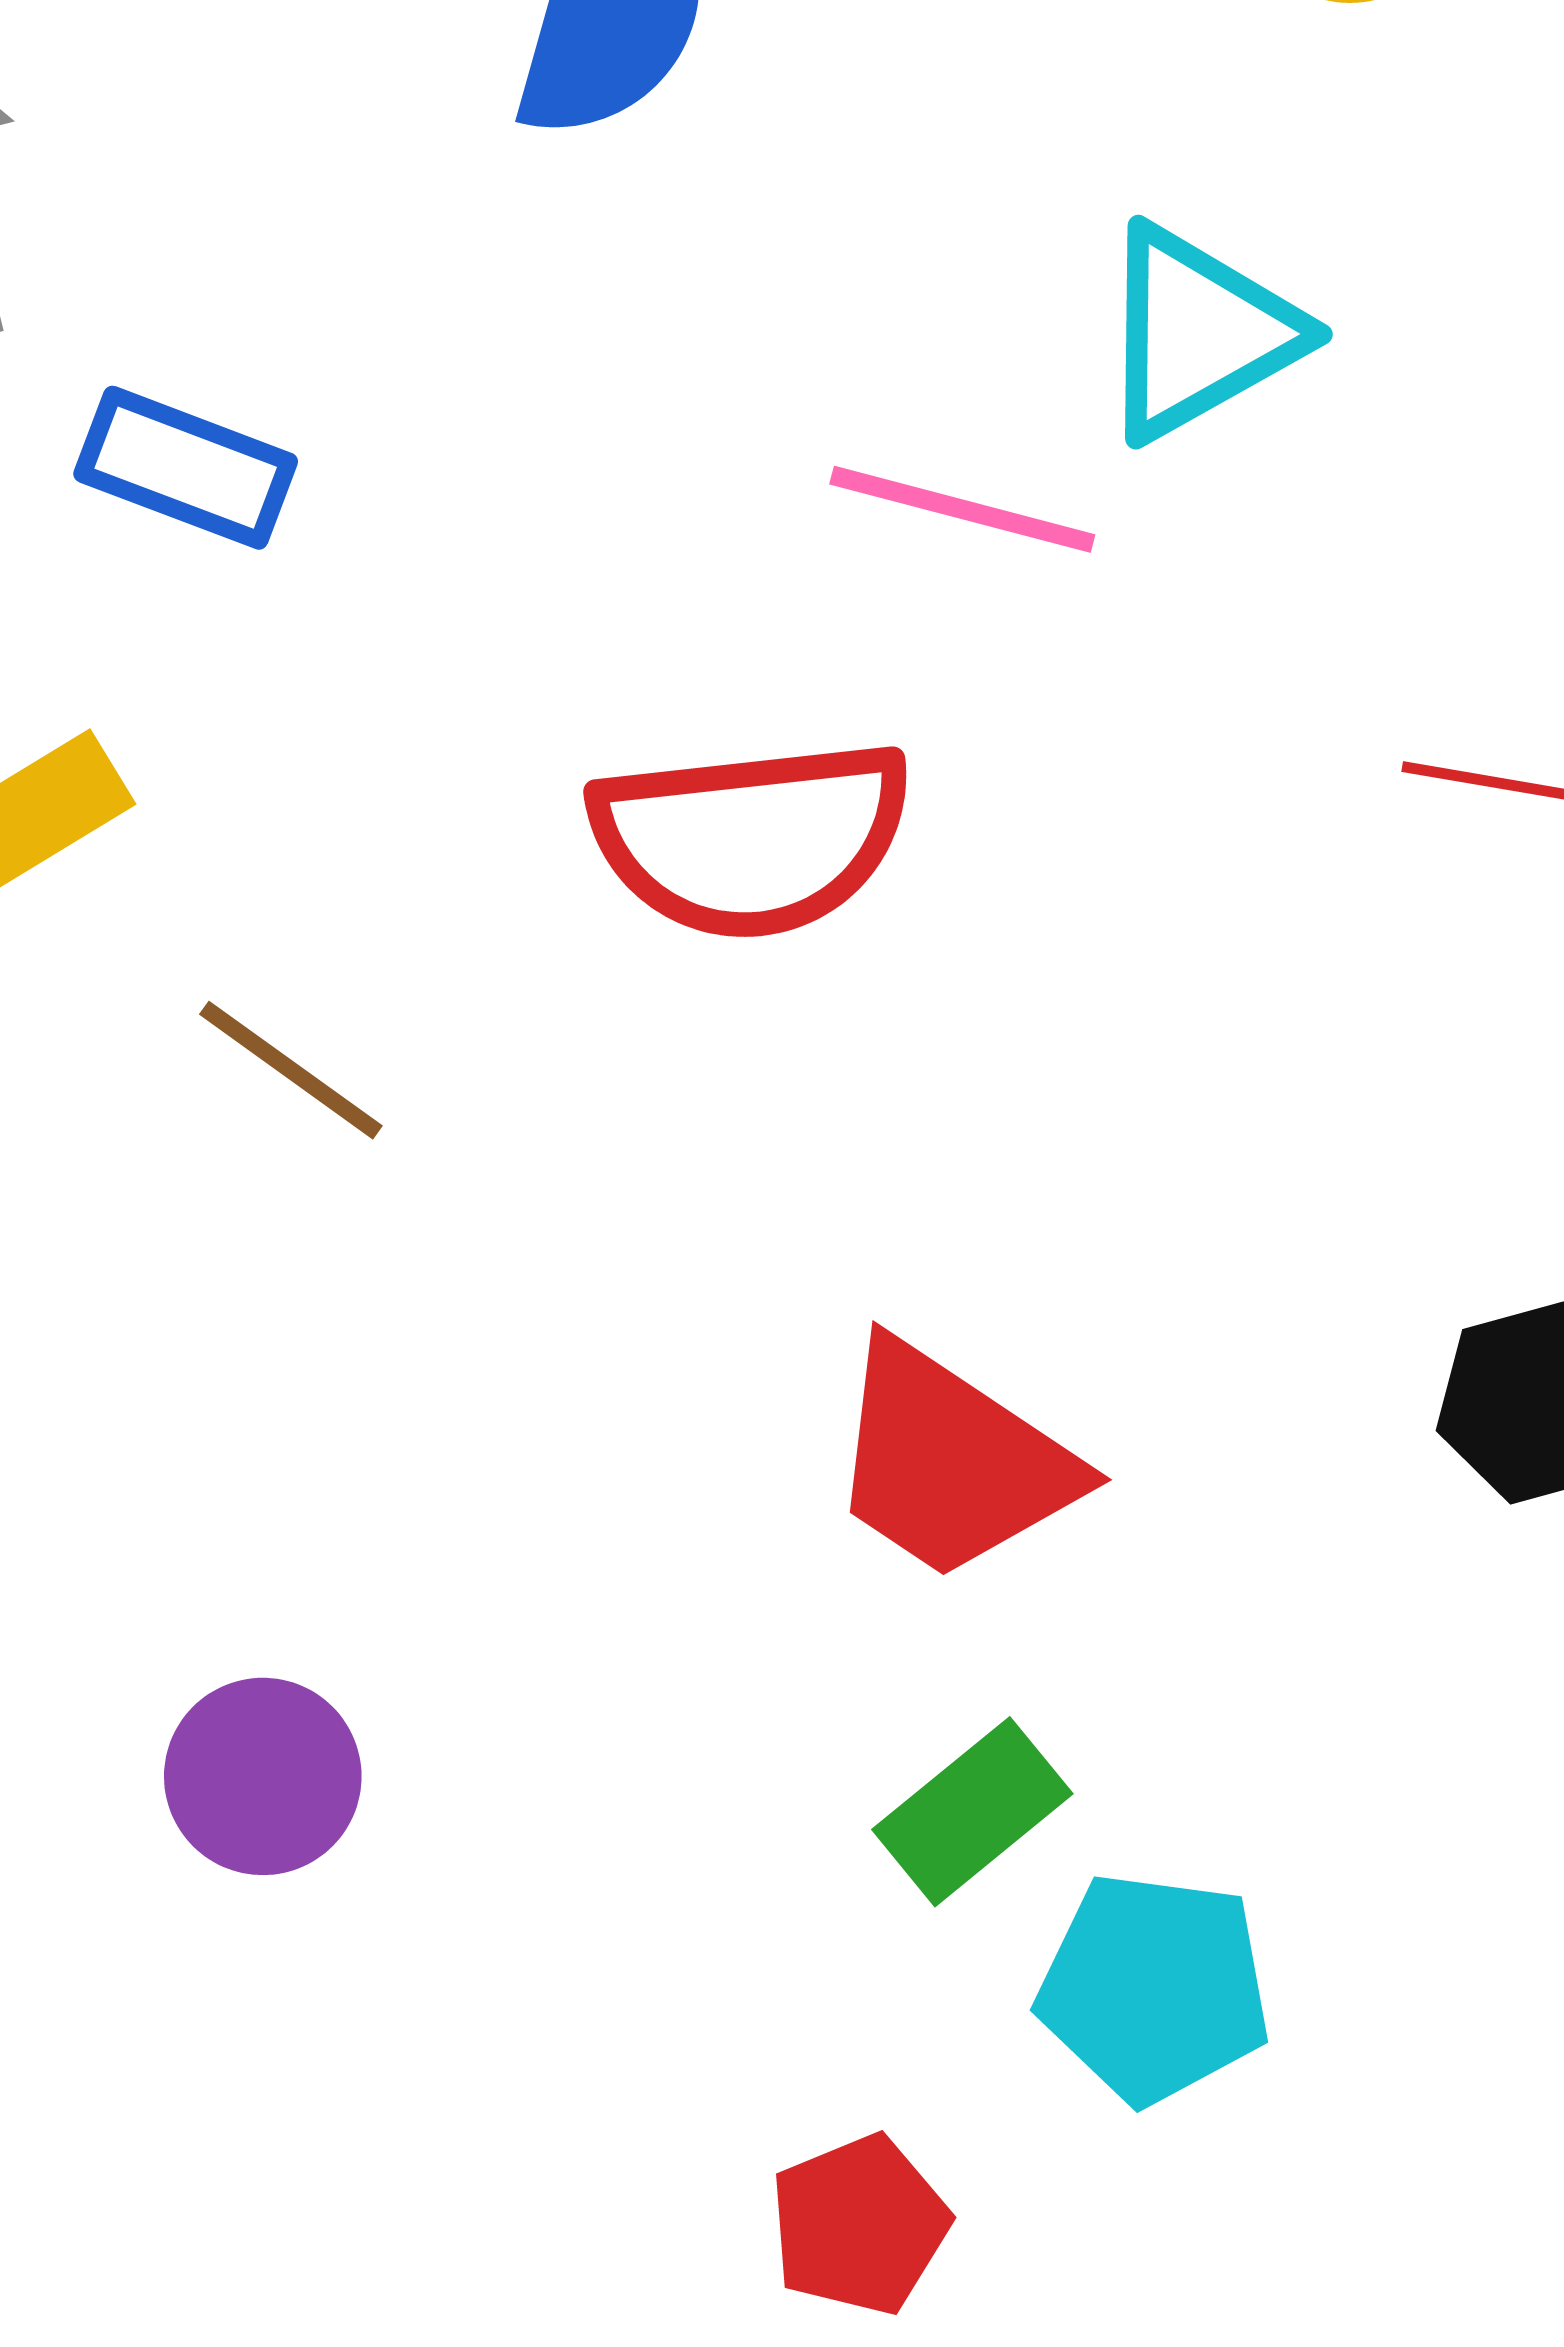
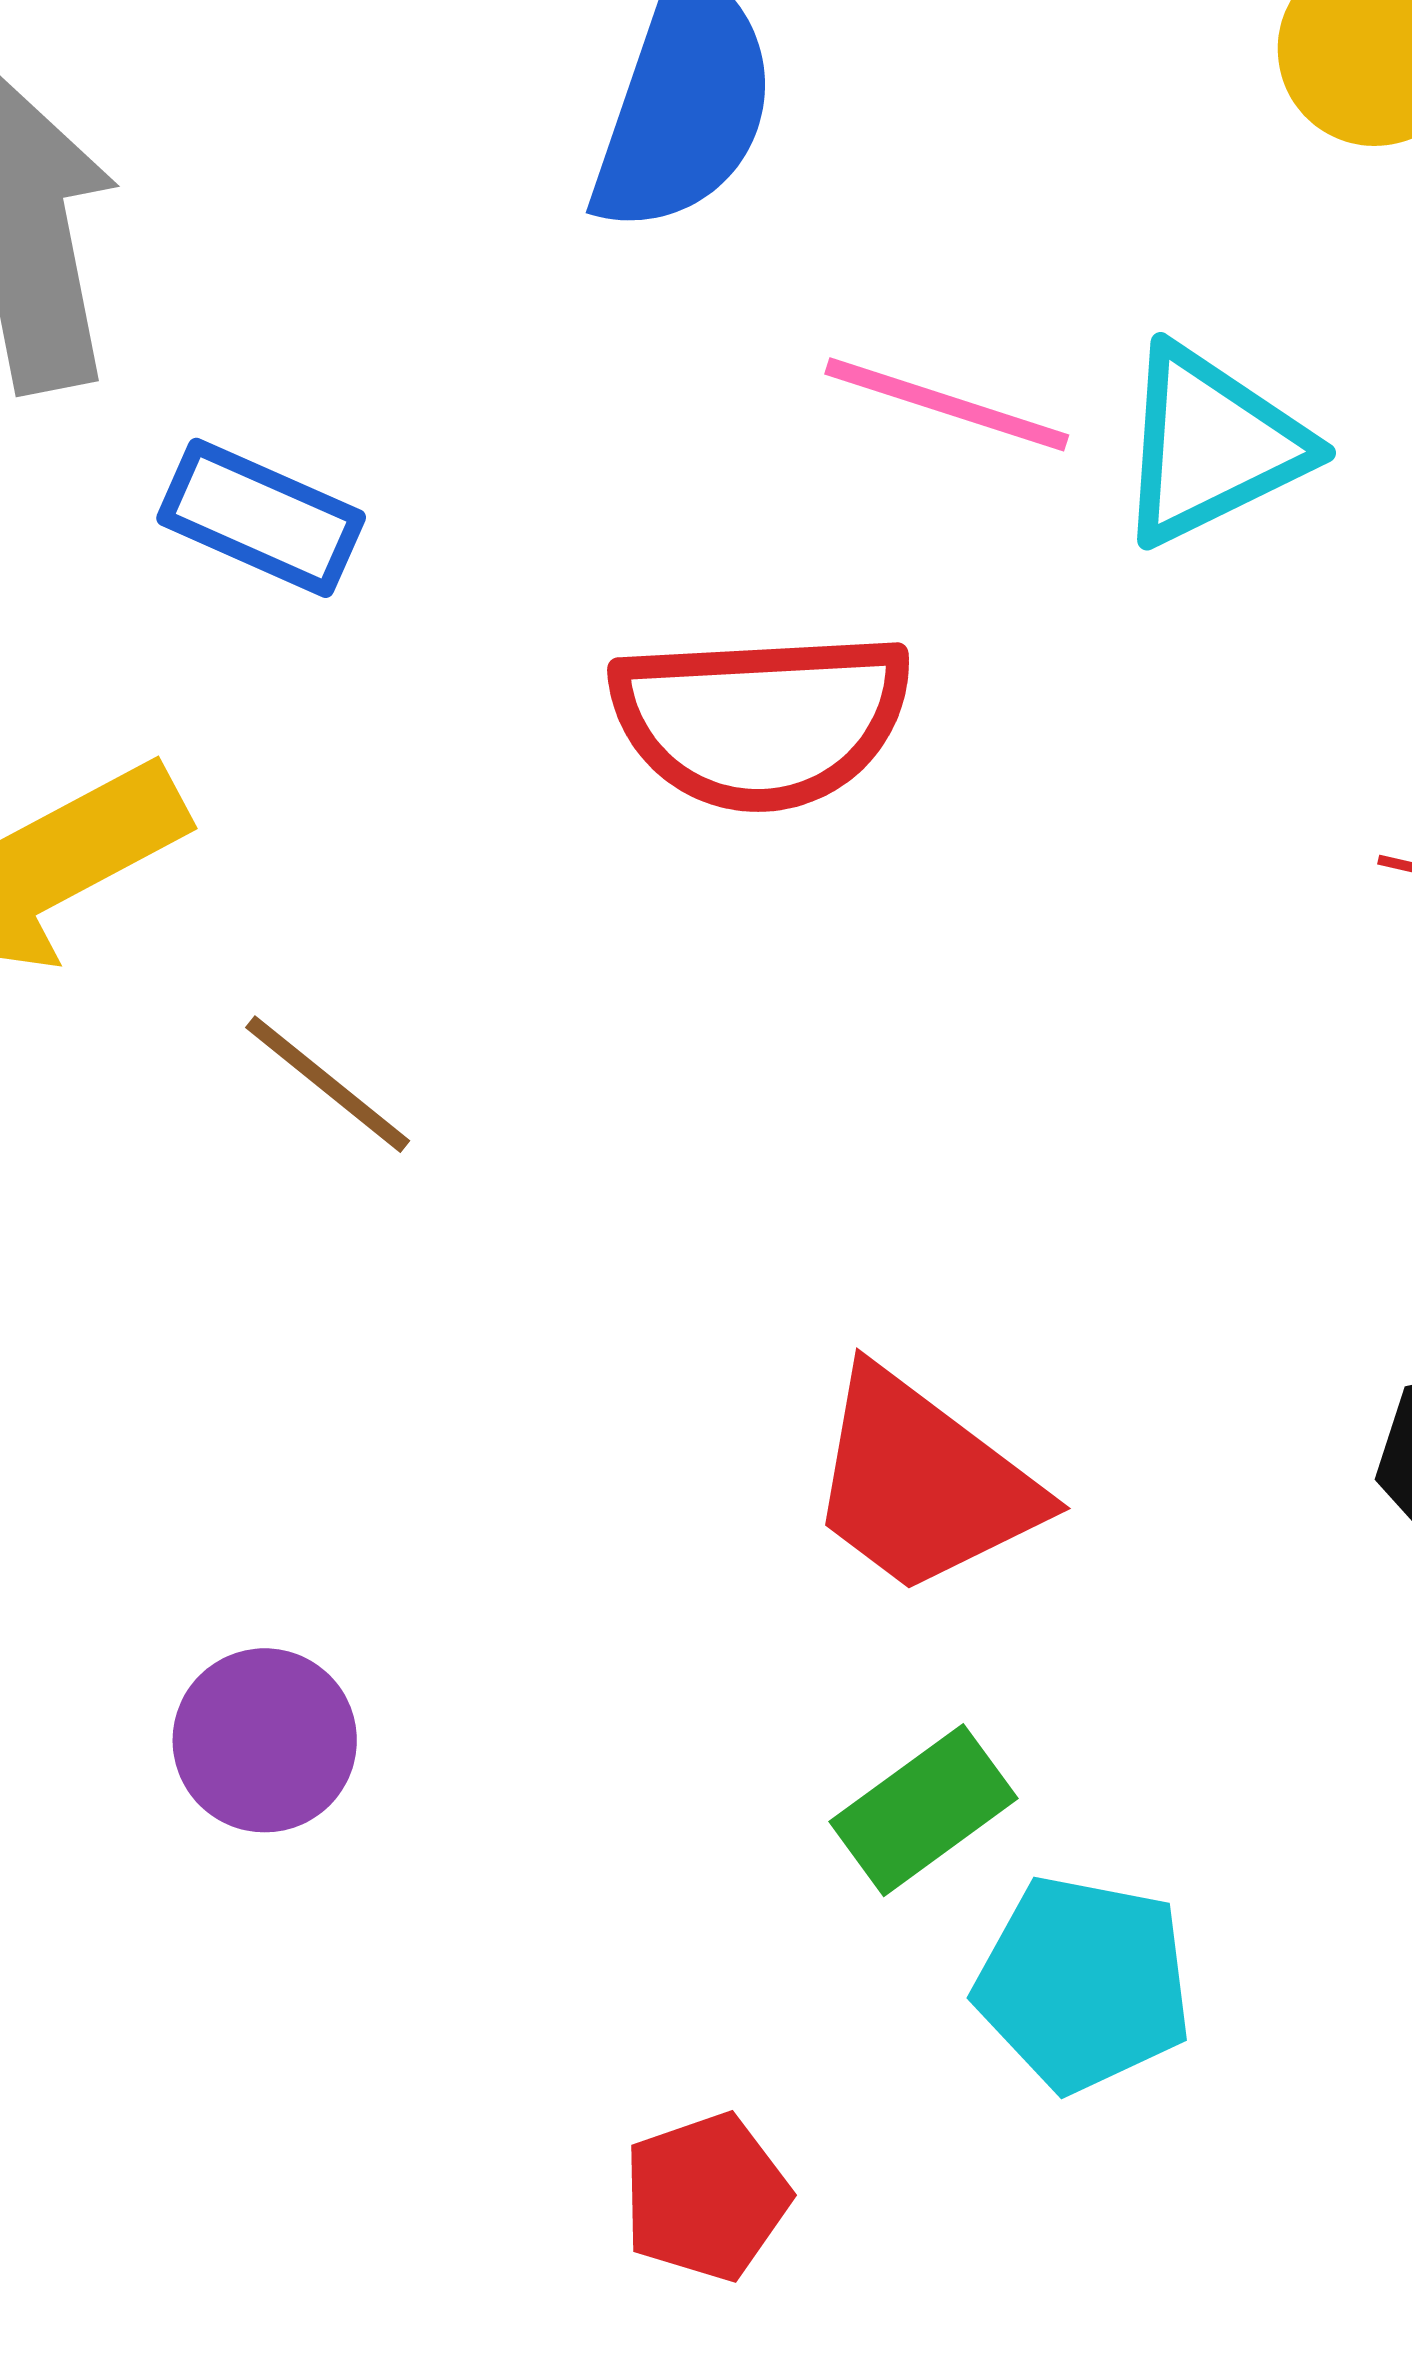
pink line: (962, 509) -> (947, 404), moved
red semicircle: (751, 838) -> (761, 720), moved
red pentagon: (859, 2225) -> (706, 2197), moved

